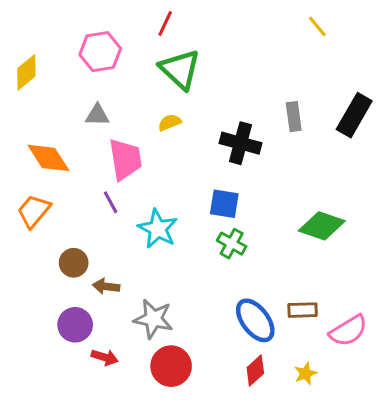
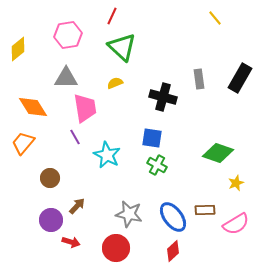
gray triangle: (97, 115) -> (66, 78), size x1.4
brown arrow: (106, 286) -> (77, 206), moved, turned 126
gray star: (153, 319) -> (129, 214), moved
yellow star: (305, 374) -> (236, 183), moved

